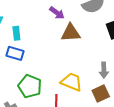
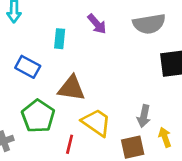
cyan rectangle: (16, 33) -> (60, 39), moved
brown triangle: (71, 33) -> (71, 88), moved

